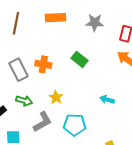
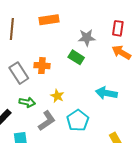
gray star: (95, 23) -> (87, 38), moved
cyan arrow: (107, 100) -> (106, 93), size x1.5
cyan pentagon: (75, 125) -> (78, 120), turned -30

